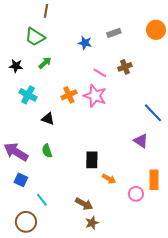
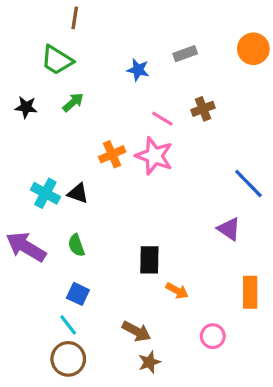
cyan cross: (28, 95) -> (45, 193), moved
blue square: (21, 180) -> (78, 294), moved
pink circle: (136, 194) -> (213, 336), moved
brown circle: (26, 222) -> (68, 359), moved

